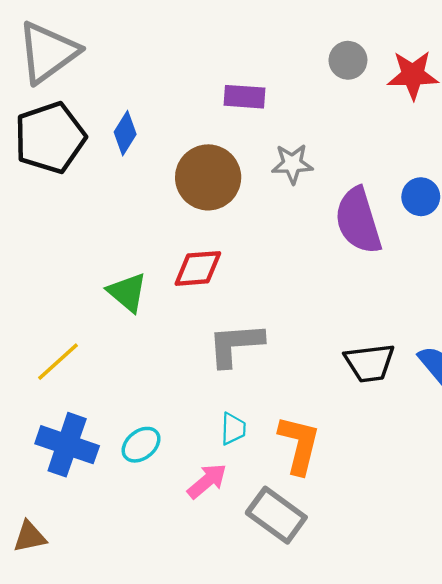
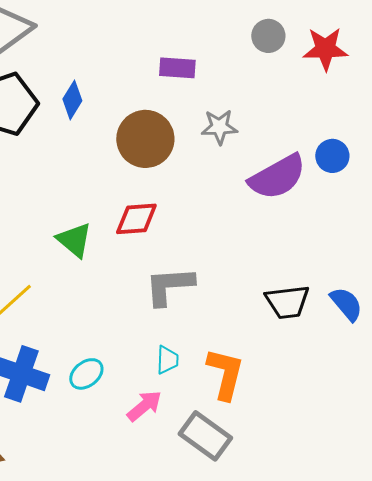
purple semicircle: (358, 221) -> (277, 177), turned -102

